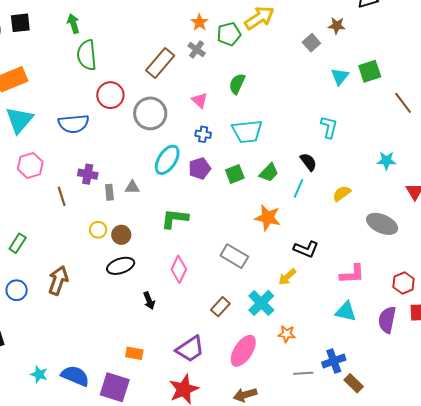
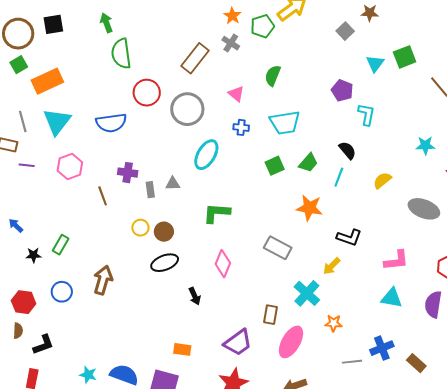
purple pentagon: (200, 168) -> (342, 91), moved, turned -30
brown rectangle: (220, 307) -> (271, 315), moved, turned -30
brown rectangle: (354, 383) -> (416, 363), moved

